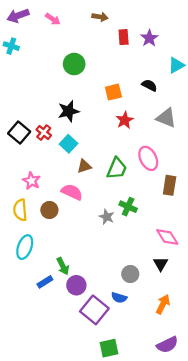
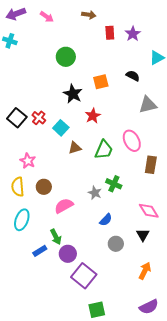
black star: (69, 111) -> (73, 94), moved, turned -30
gray triangle: (166, 118) -> (148, 105), turned -36
red star: (125, 120) -> (93, 116), moved
pink semicircle: (72, 192) -> (64, 206), moved, turned -54
blue semicircle: (119, 298) -> (106, 220), moved, turned -64

